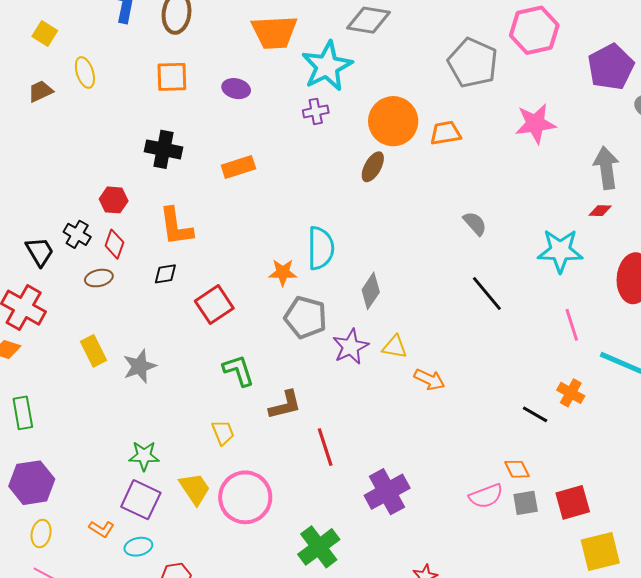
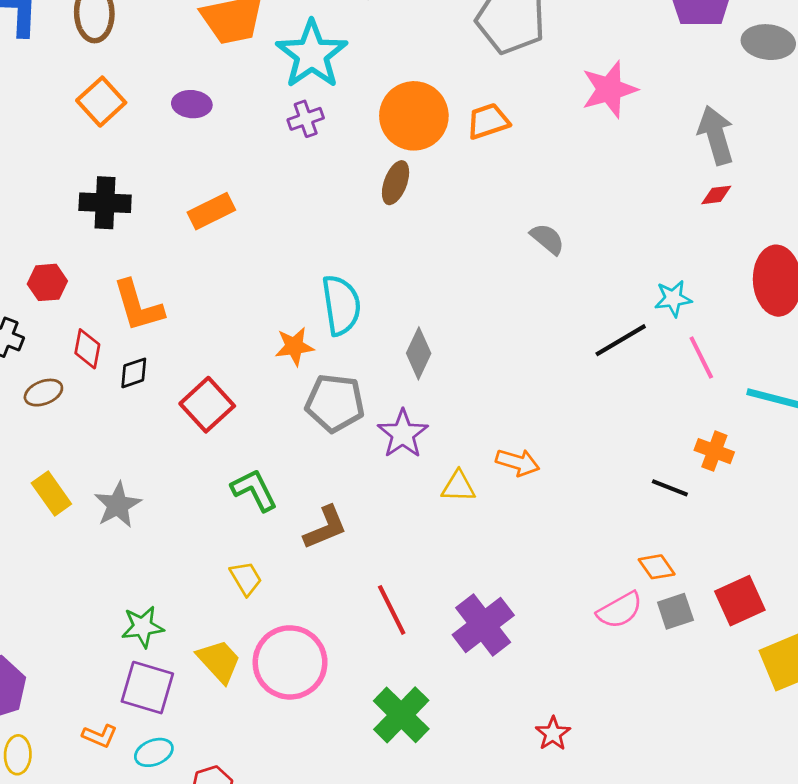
orange square: (172, 77) -> (101, 102), turned -32
red diamond: (114, 244) -> (87, 349), moved
cyan star: (560, 251) -> (673, 299), moved, size x0.6
black line: (487, 293) -> (621, 340), moved, turned -72
yellow triangle: (395, 347) -> (458, 486), moved
red line: (325, 447) -> (392, 610), moved

